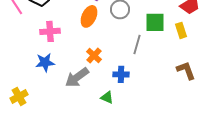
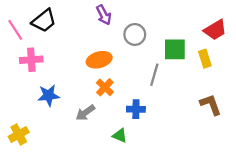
orange ellipse: (89, 16) -> (99, 60), moved, turned 50
pink cross: (50, 31) -> (31, 60), moved
gray arrow: (77, 77) -> (85, 113), size x0.7

